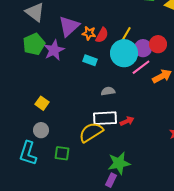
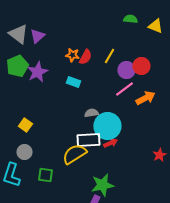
purple triangle: (69, 26) -> (37, 36), moved, size x0.7
cyan circle: (124, 53) -> (107, 126), moved

